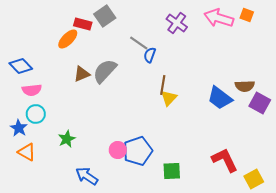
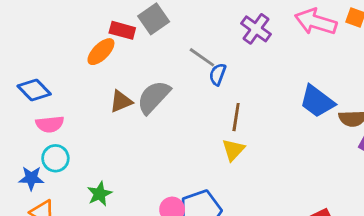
yellow triangle: (169, 98) -> (233, 150), moved
blue trapezoid: (220, 98) -> (317, 101), moved
blue star: (19, 128) -> (31, 178), turned -30

